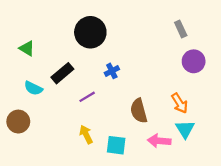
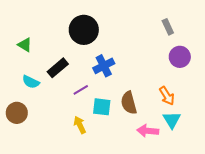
blue cross: (112, 71) -> (104, 66), size x1.5
cyan square: (116, 145) -> (102, 107), moved

